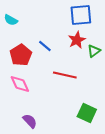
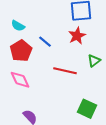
cyan semicircle: (11, 20) -> (18, 26), moved
green triangle: (94, 51) -> (94, 61), moved

